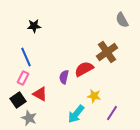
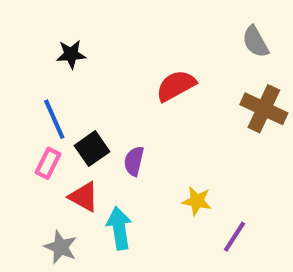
brown cross: (107, 52) -> (264, 109), moved, turned -30
red semicircle: (84, 69) -> (176, 86), moved
black square: (18, 100) -> (92, 149), moved
cyan arrow: (76, 114) -> (119, 228), moved, turned 132

